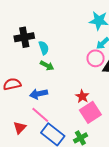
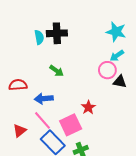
black cross: (24, 37) -> (57, 33), moved
cyan semicircle: (44, 48) -> (39, 37), moved
pink square: (90, 112) -> (71, 125), moved

